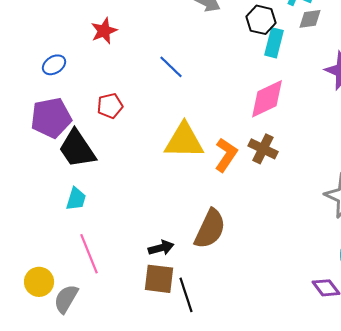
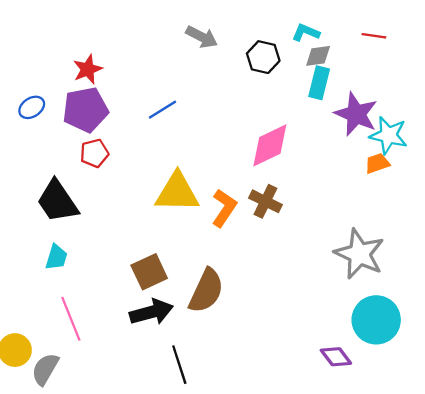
cyan rectangle: (274, 43) -> (319, 83), moved
blue line: (171, 67) -> (163, 110), turned -76
purple pentagon: (51, 118) -> (85, 110), moved
black arrow: (161, 248) -> (151, 312), size x1.5
brown square: (159, 279) -> (149, 272), moved, turned -32

